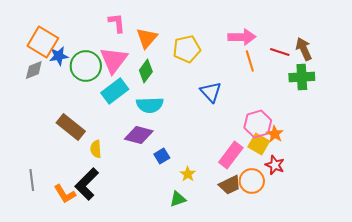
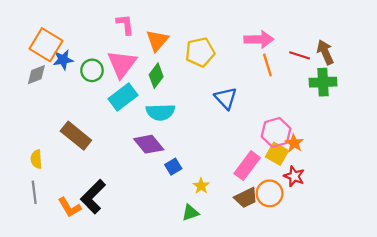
green circle: (86, 66) -> (92, 70), size x0.7
purple diamond: (139, 135) -> (149, 144), turned 36
yellow semicircle: (96, 149) -> (36, 159), moved

